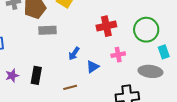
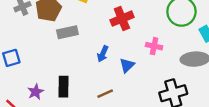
red cross: (106, 26) -> (122, 19), moved
pink cross: (118, 55) -> (154, 46), turned 32

